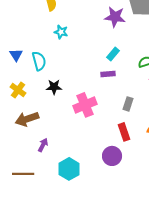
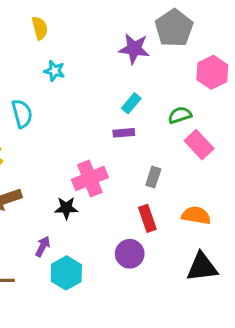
black star: (54, 87) -> (66, 208), moved
purple arrow: (43, 145) -> (43, 246), moved

